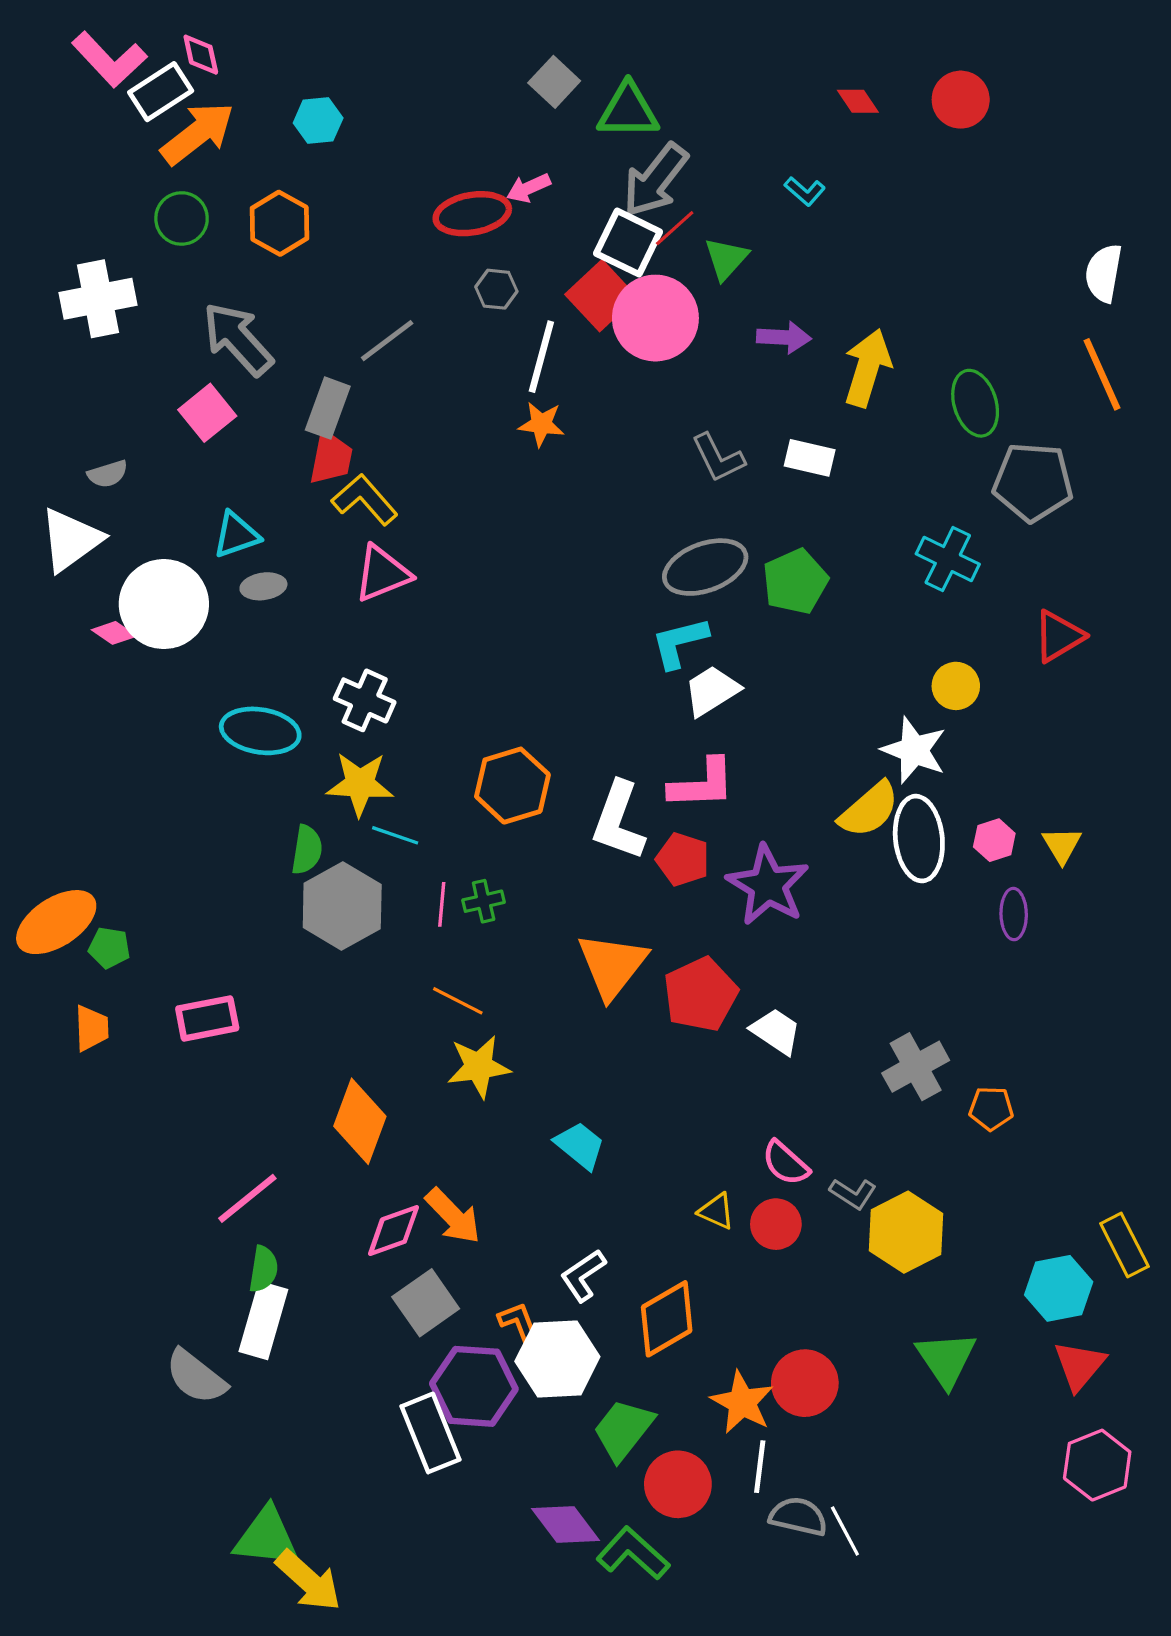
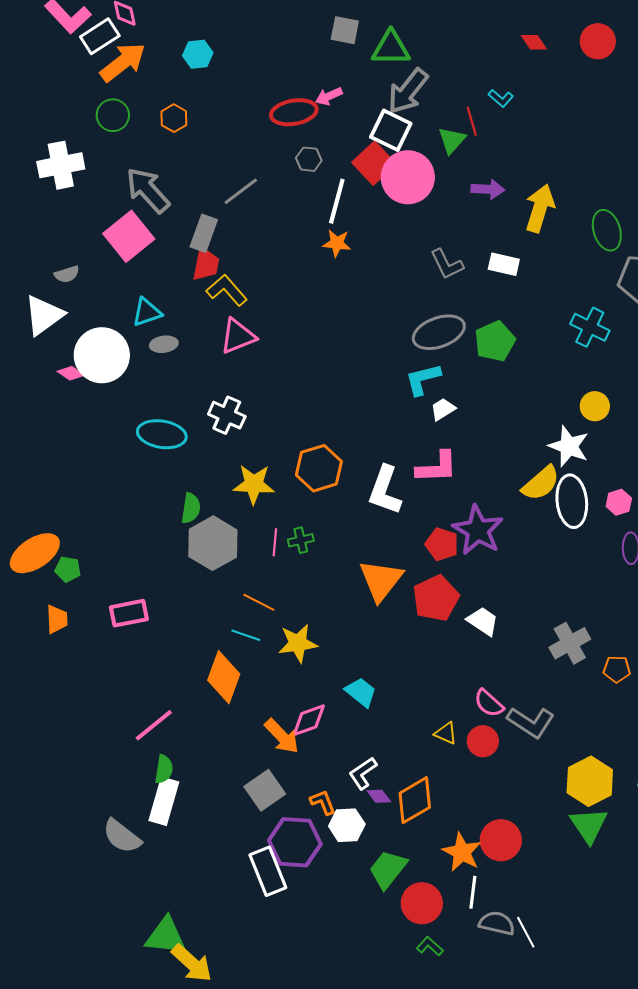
gray square: (554, 82) -> (345, 30), turned -32
orange hexagon: (280, 223) -> (174, 118), size x0.7
red line: (675, 228) -> (472, 121), moved, turned -64
pink square: (207, 413) -> (129, 236), size x1.4
white trapezoid: (712, 691) -> (443, 409), size x0.7
yellow star: (360, 784) -> (254, 484), moved
cyan line: (395, 835) -> (246, 635), moved
red pentagon: (683, 859) -> (442, 544), moved
orange line: (458, 1001) -> (259, 602), moved
gray L-shape: (853, 1194) -> (531, 722), size x1.6
pink diamond: (394, 1231) -> (309, 720), moved
yellow hexagon: (906, 1232) -> (590, 781), moved
white hexagon: (557, 1359) -> (347, 825), size x0.7
purple diamond: (565, 1524) -> (379, 796), moved, size x0.6
green L-shape: (633, 1553) -> (430, 946), moved, size x0.6

